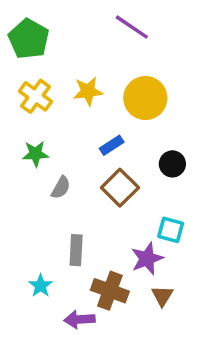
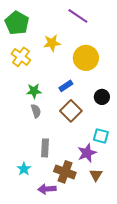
yellow star: (88, 91) -> (52, 43), moved
green star: (35, 154) -> (34, 91), moved
gray semicircle: (61, 188) -> (36, 111), turned -48

